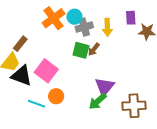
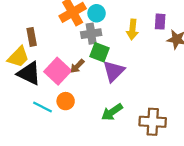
gray cross: (84, 27) -> (91, 34), moved
brown rectangle: (20, 44) -> (32, 37), turned -56
brown arrow: (94, 49) -> (77, 66), moved
purple triangle: (105, 87) -> (114, 71), moved

